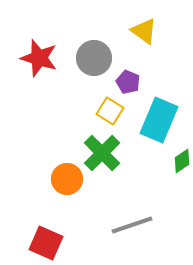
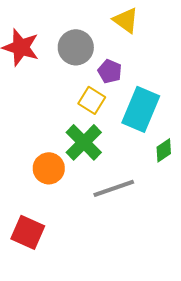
gray line: (132, 225) -> (114, 188), moved

